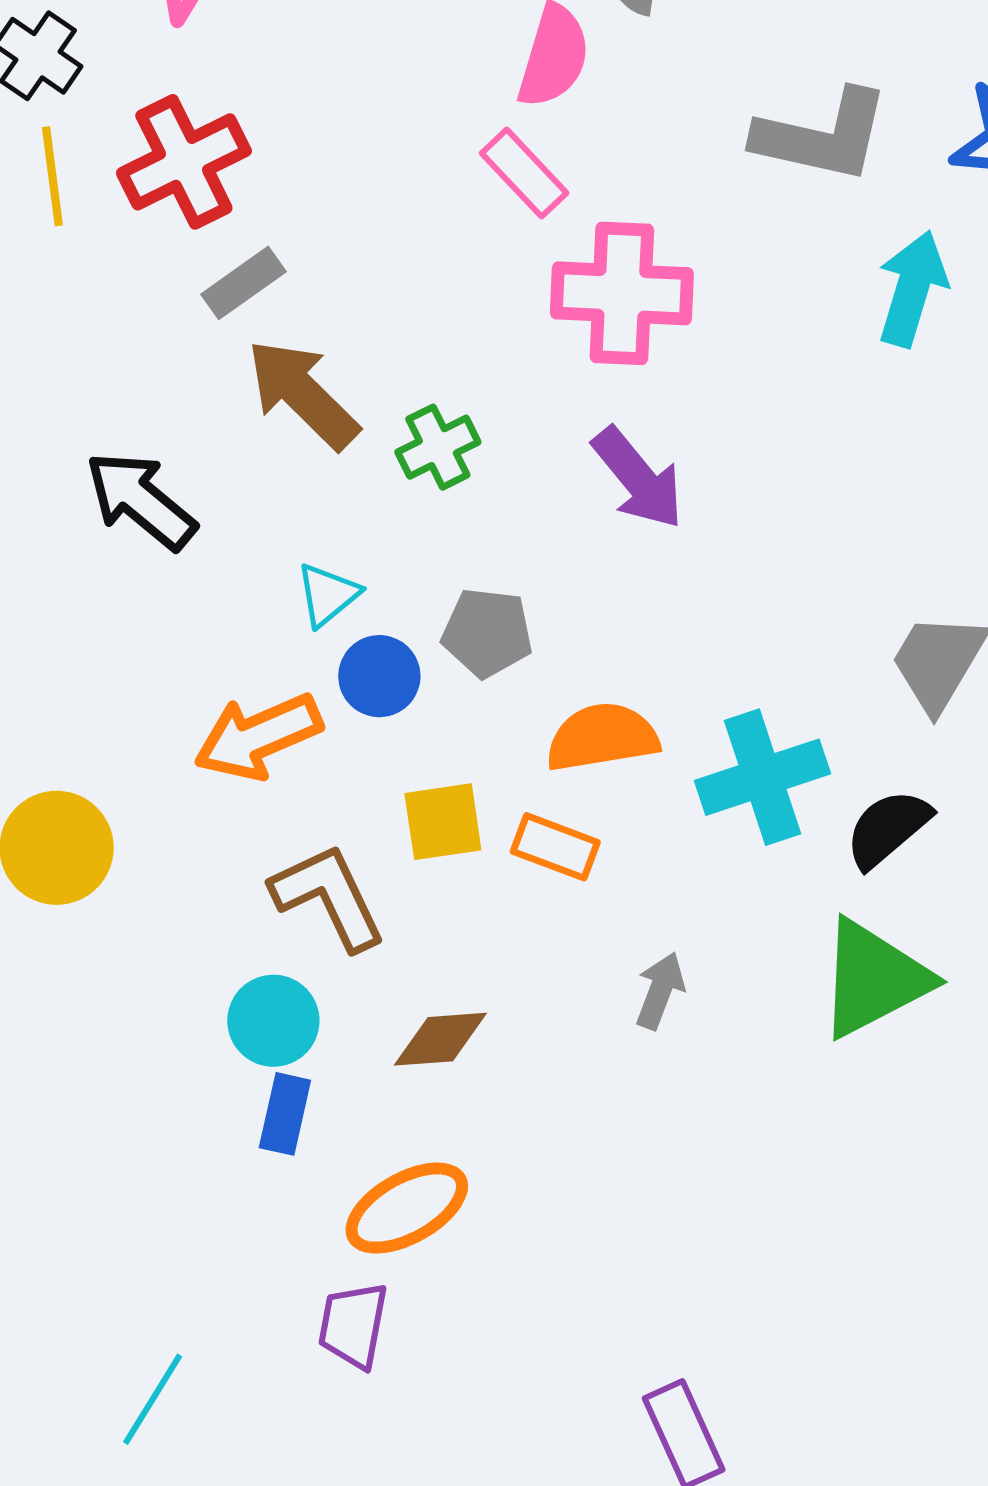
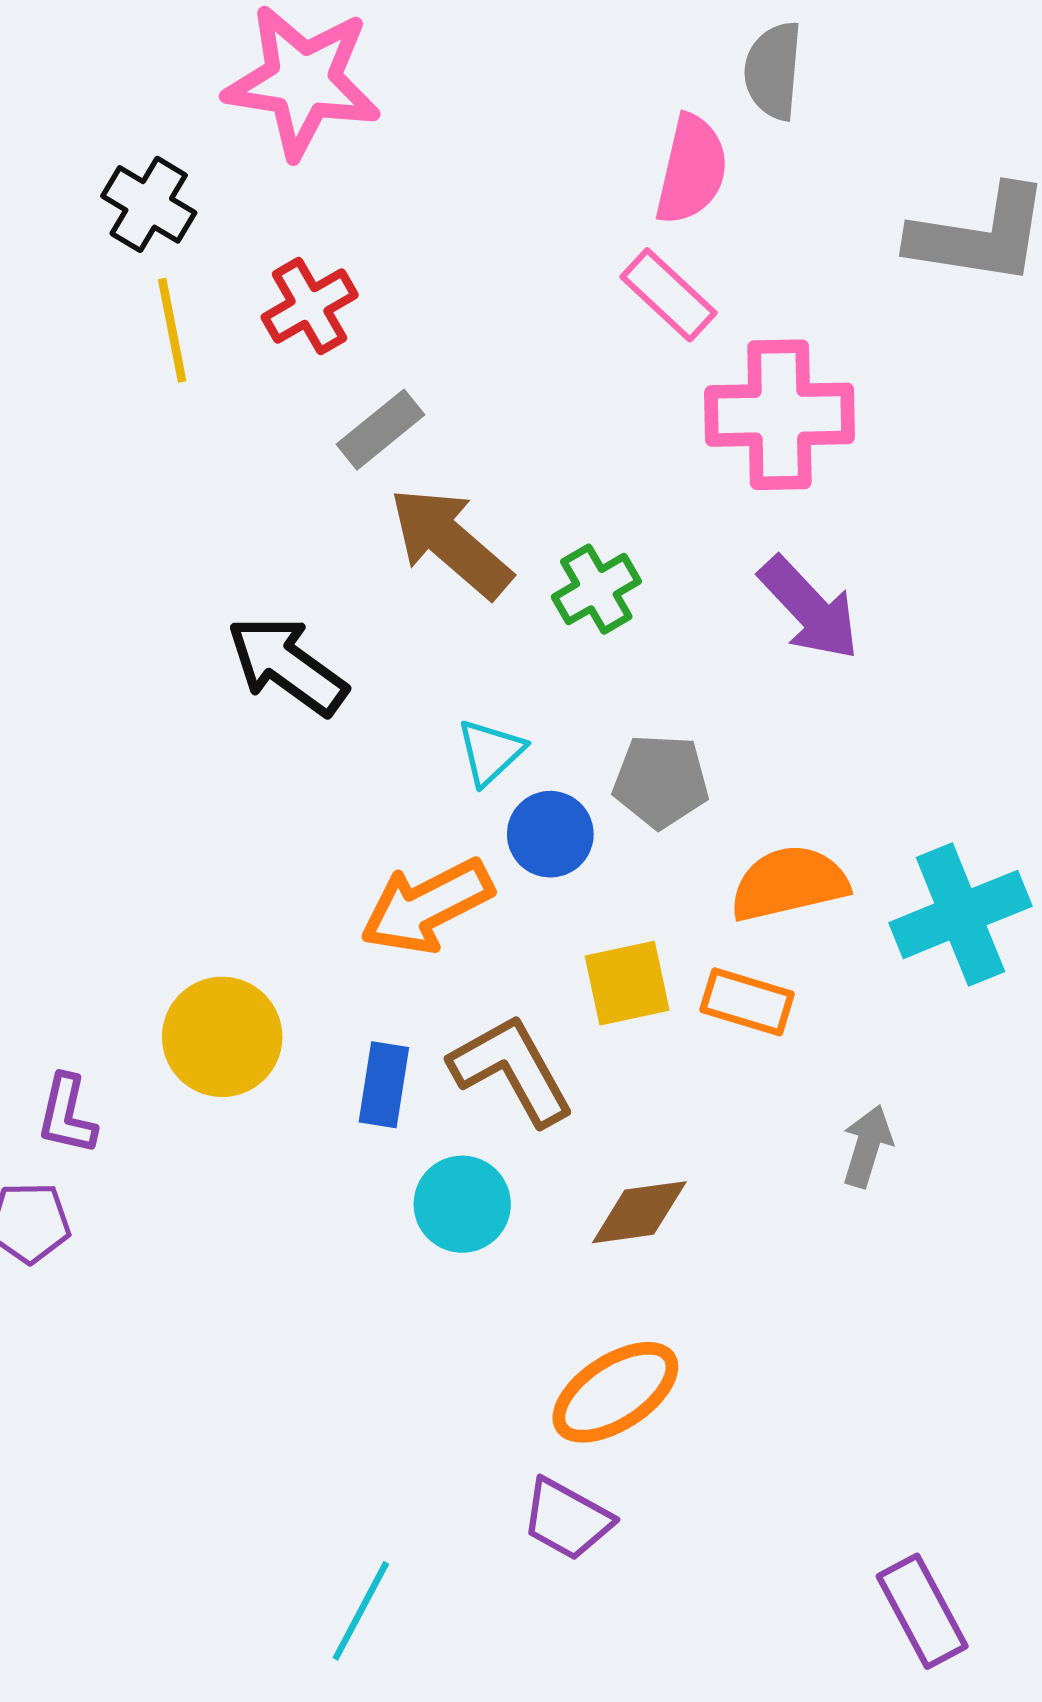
red cross: (184, 162) -> (310, 306), size x0.7
blue rectangle: (285, 1114) -> (384, 1085), moved
purple trapezoid: (353, 1325) -> (567, 1519), turned -68

